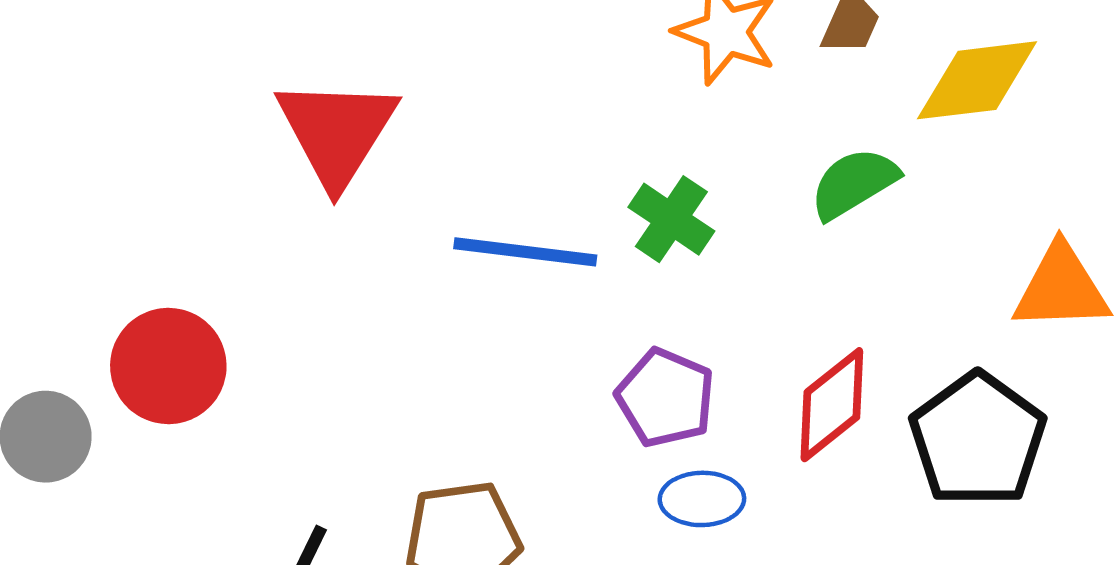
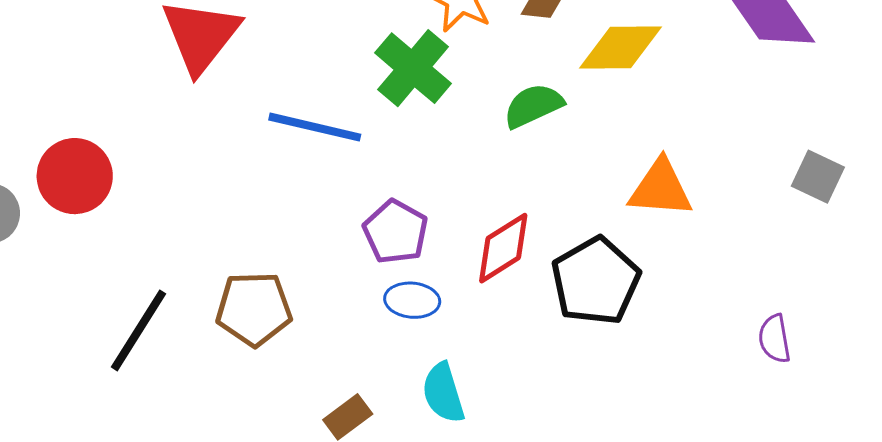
green cross: (671, 219) -> (413, 68), moved, size x1.4

